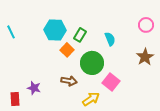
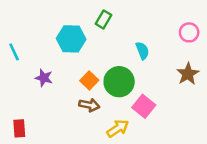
cyan line: (11, 32) -> (14, 52), moved
green rectangle: (80, 35) -> (104, 19), moved
orange square: (67, 50) -> (89, 80), moved
purple star: (34, 88) -> (44, 78), moved

